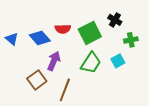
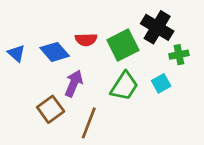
black cross: (115, 20) -> (157, 27), size x1.6

